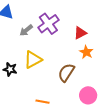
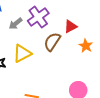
orange star: (86, 52) -> (86, 46), moved
brown semicircle: (66, 73) -> (52, 42), moved

